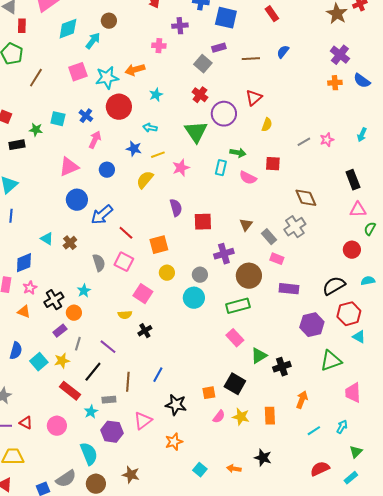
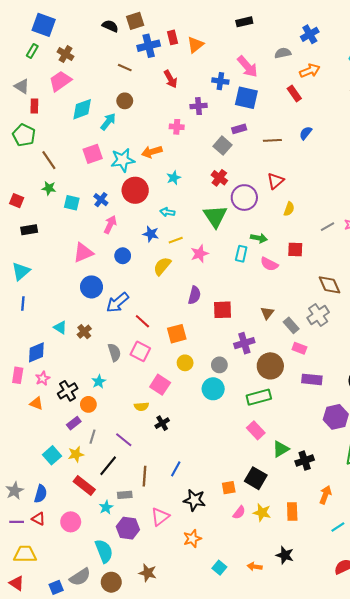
brown line: (36, 78) -> (49, 160), turned -66
green star: (36, 130) -> (49, 188), moved
purple semicircle: (176, 208) -> (194, 295), turned 30
blue semicircle: (16, 351) -> (41, 494), moved

